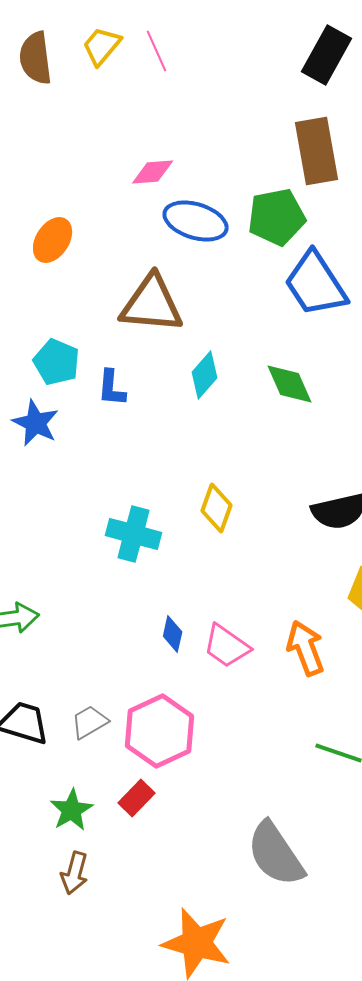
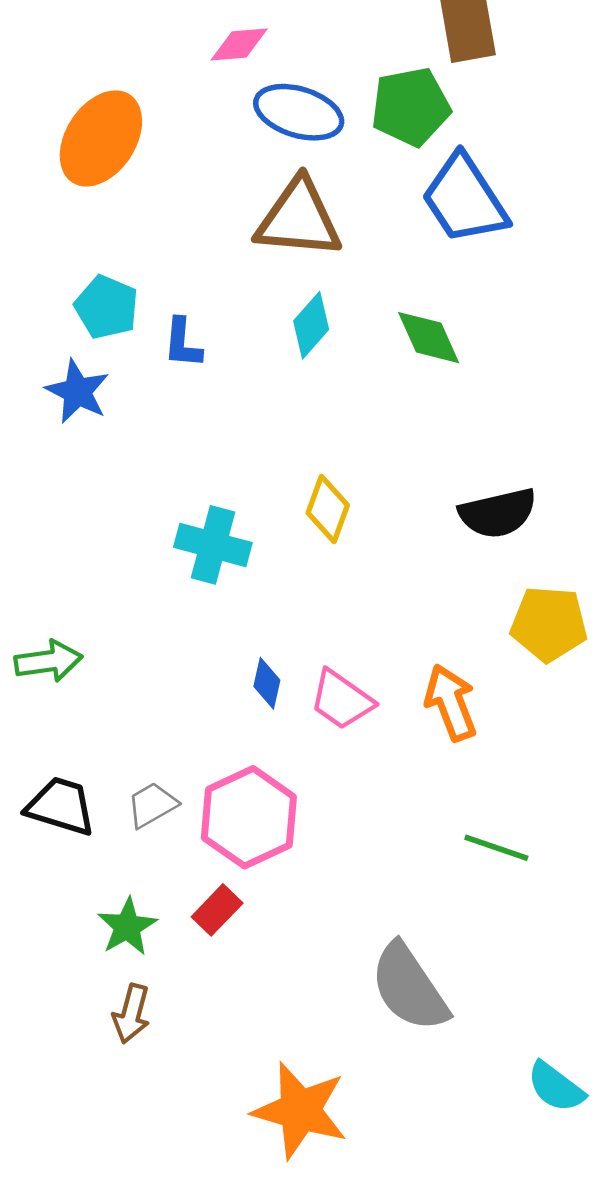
orange ellipse: (53, 240) -> (101, 138), size x1.5
brown triangle: (152, 304) -> (299, 219), moved

